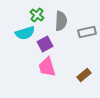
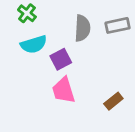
green cross: (37, 15) -> (27, 13), moved
gray rectangle: (87, 32) -> (118, 25), moved

